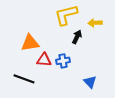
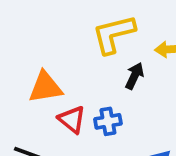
red triangle: (44, 60) -> (72, 119), turned 35

